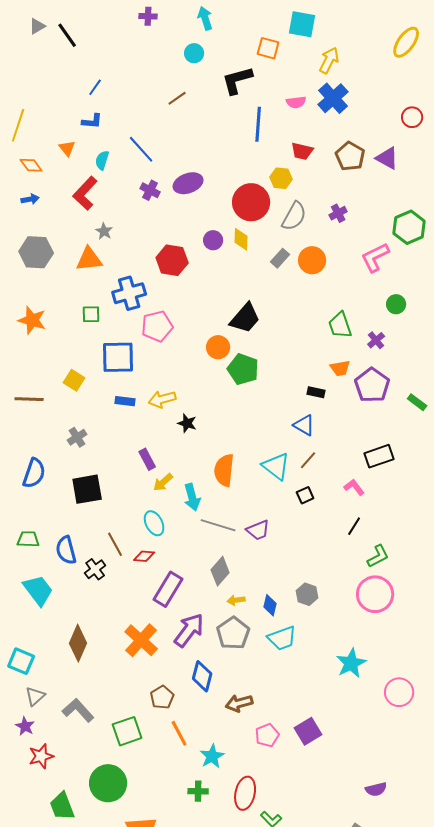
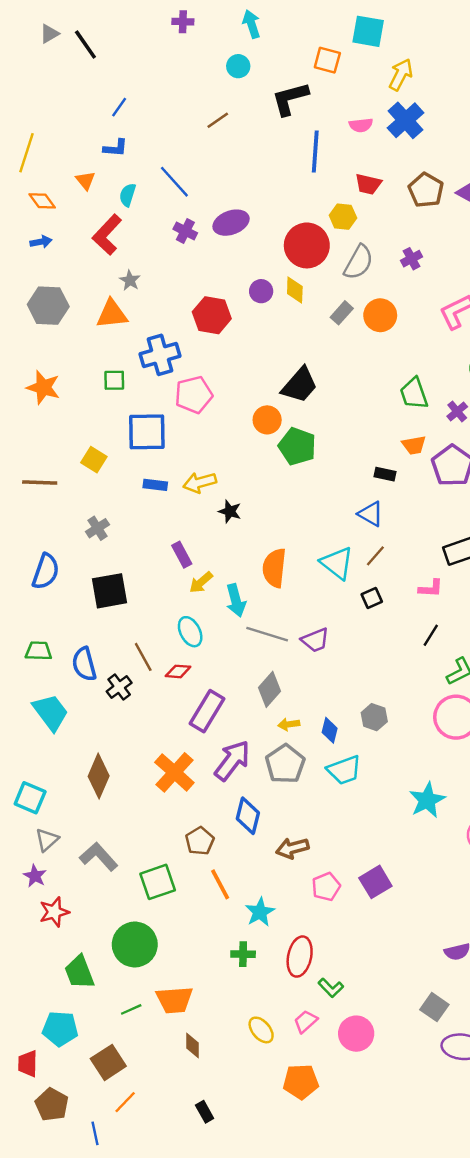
pink L-shape: (354, 487) -> (431, 588), turned 130

